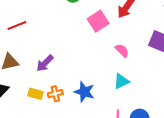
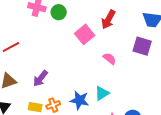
cyan triangle: (121, 81) -> (102, 93), moved

